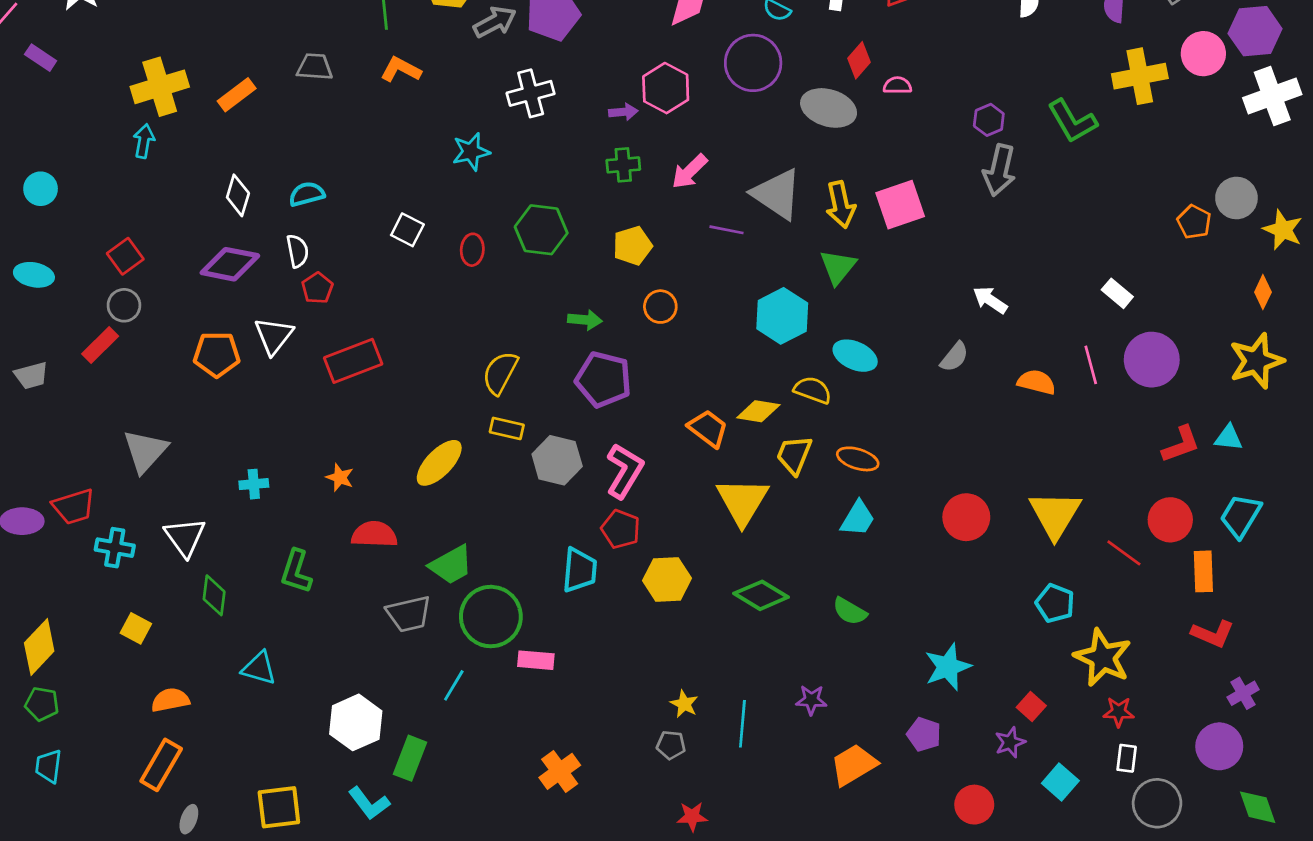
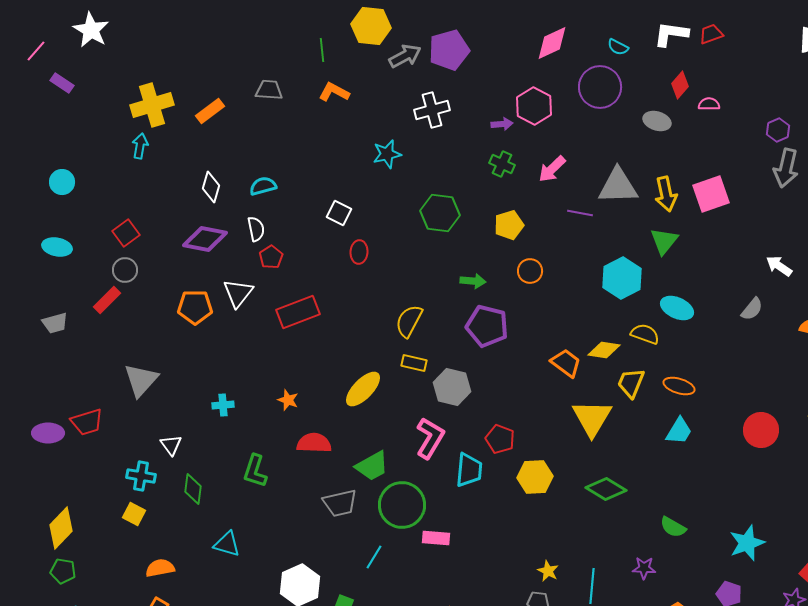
gray ellipse: (829, 108) -> (657, 121), size x0.7
green cross: (623, 165) -> (502, 164), turned 30
gray triangle: (777, 194) -> (618, 186), turned -36
red ellipse: (472, 250) -> (359, 252), moved
pink L-shape: (625, 471) -> (430, 438), moved
white triangle: (185, 537) -> (171, 445), size x0.7
cyan cross: (115, 548) -> (141, 476), moved
green semicircle: (850, 611) -> (673, 527), moved

